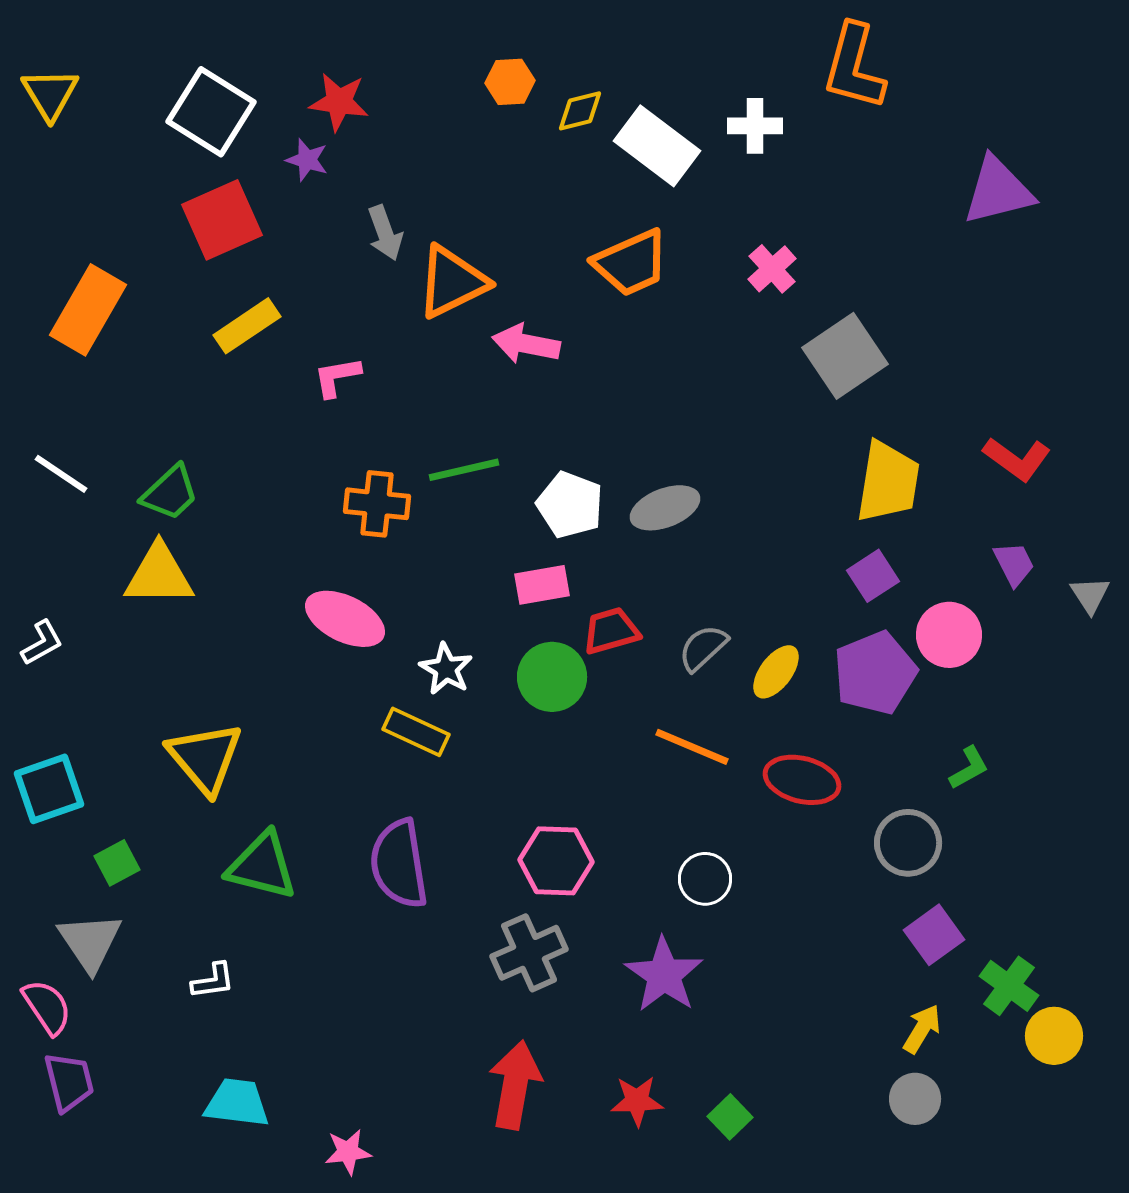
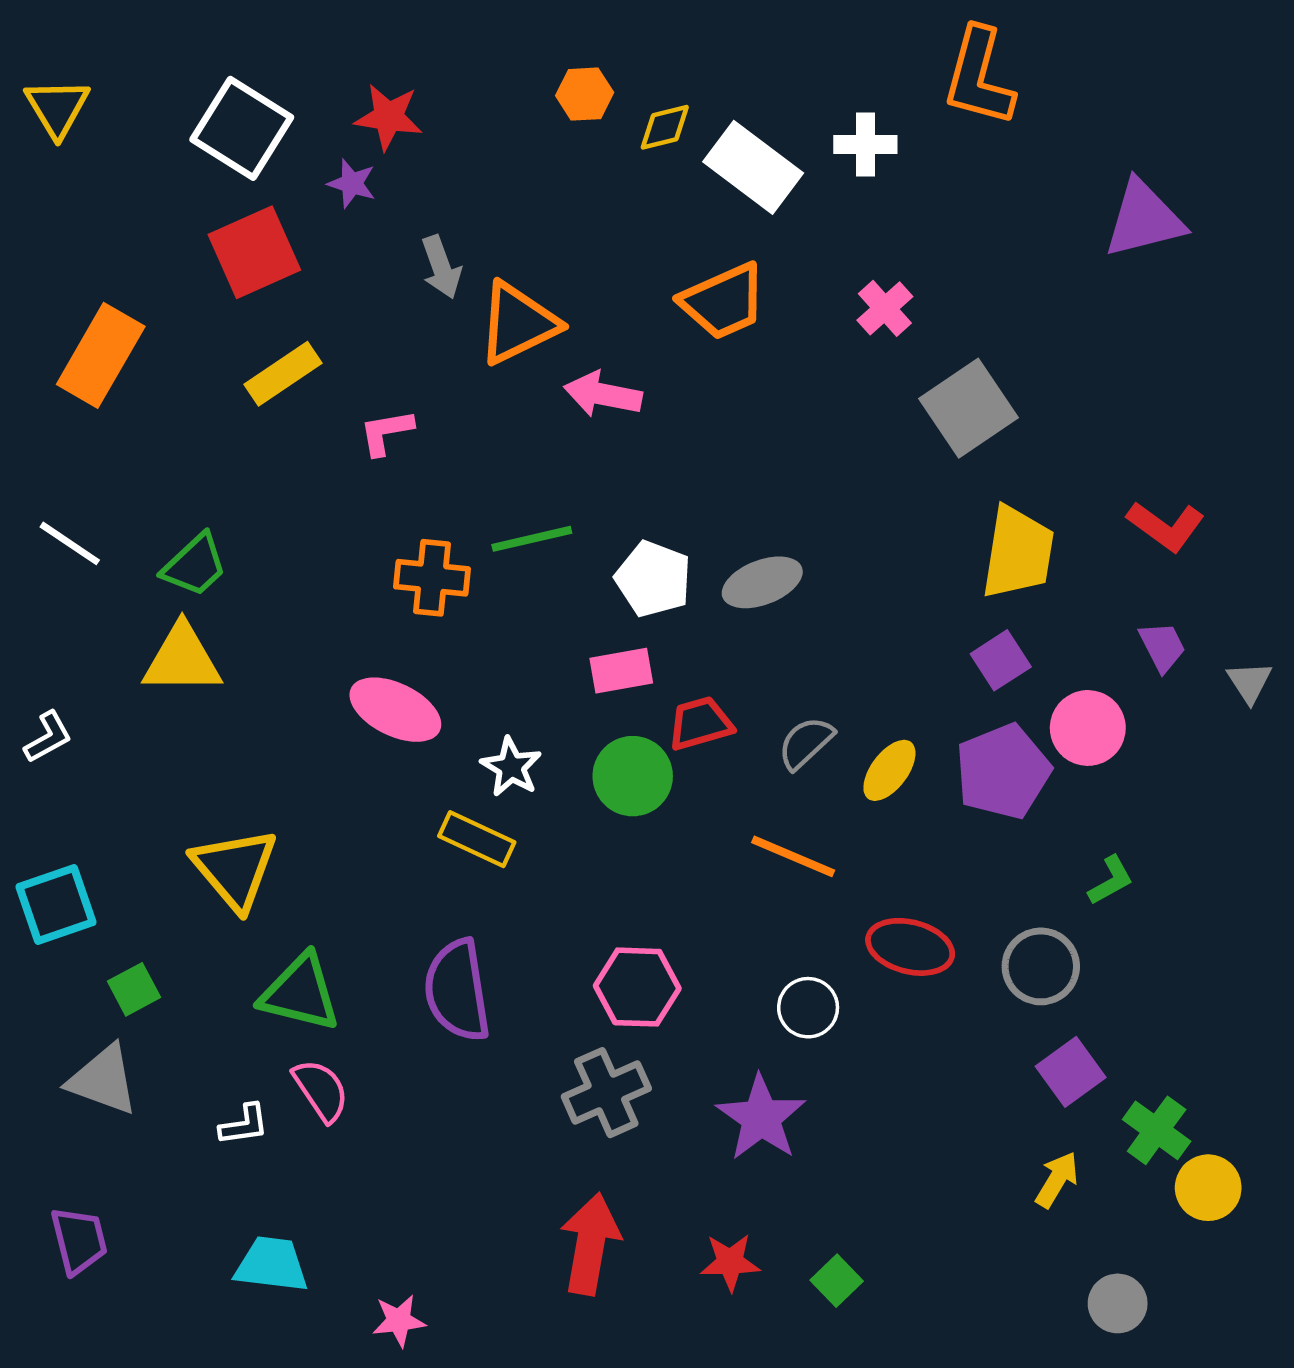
red ellipse: (802, 780) -> (910, 947), moved
gray triangle: (90, 942) -> (103, 1080), turned -36
pink semicircle: (47, 1007) -> (321, 1090), moved
gray circle: (915, 1099) -> (1118, 1303), moved

